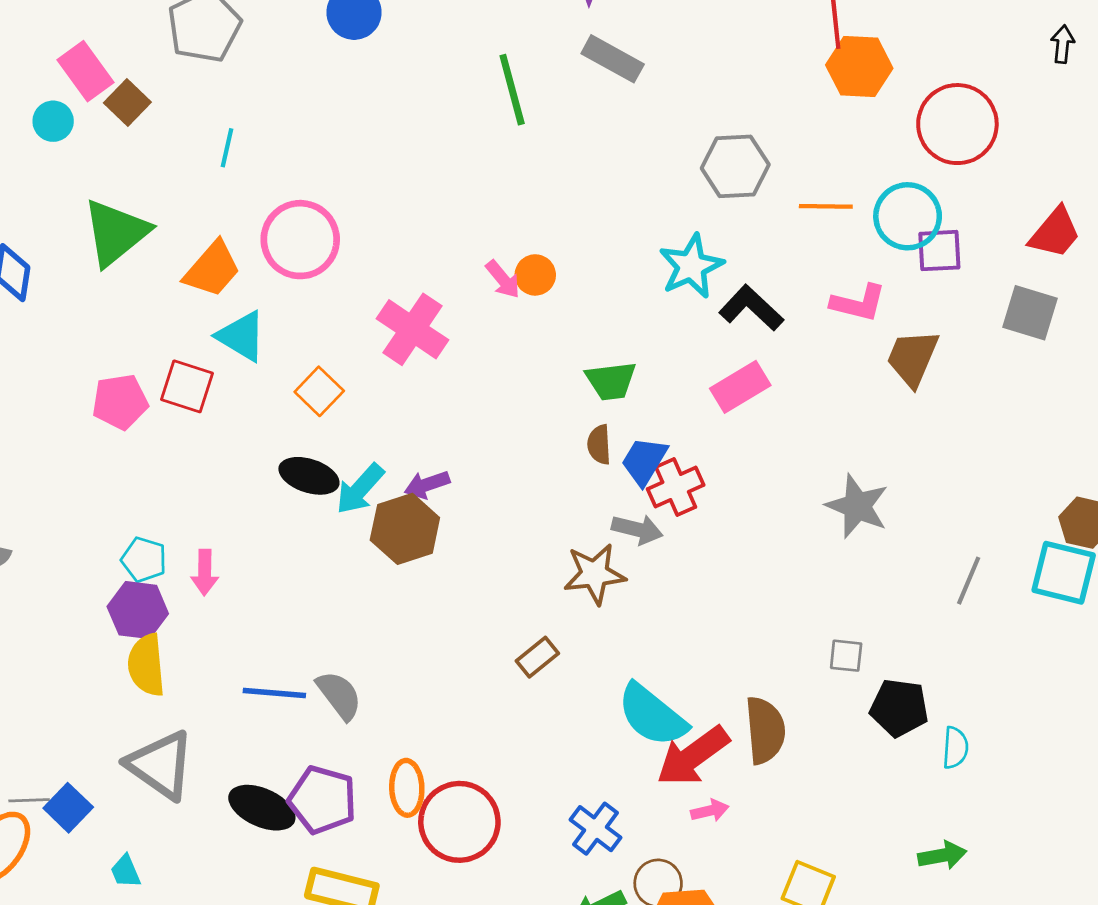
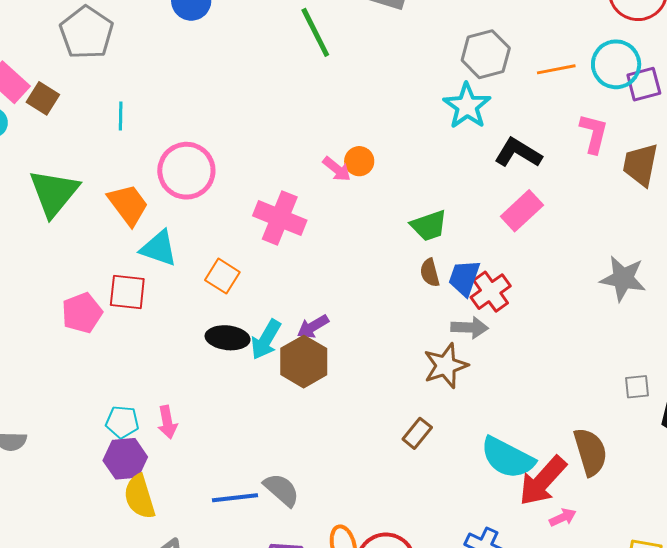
cyan star: (691, 266) -> (467, 106), moved
orange trapezoid: (212, 269) -> (128, 205), turned -66
pink L-shape: (858, 303) -> (594, 133), turned -78

